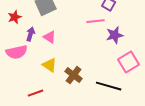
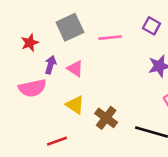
pink line: (96, 21) -> (110, 38), moved

